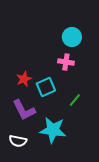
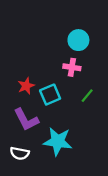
green line: (75, 100) -> (87, 96), moved

